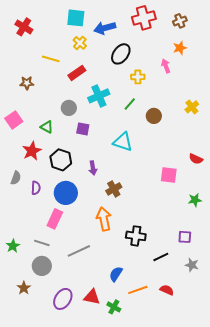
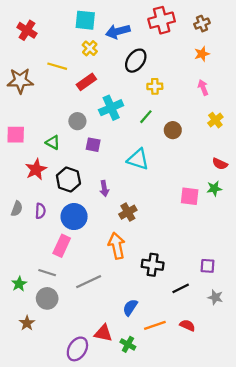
pink arrow: (166, 66) -> (203, 88), moved
brown star: (27, 83) -> (20, 81), moved, size x1.6
pink square: (14, 120) -> (16, 135), turned 36
red semicircle: (196, 159) -> (220, 164), moved
gray semicircle: (16, 178) -> (17, 209), moved
green star: (195, 200) -> (214, 188), moved
green star: (13, 246) -> (19, 284), moved
purple ellipse: (63, 299) -> (77, 349), moved

